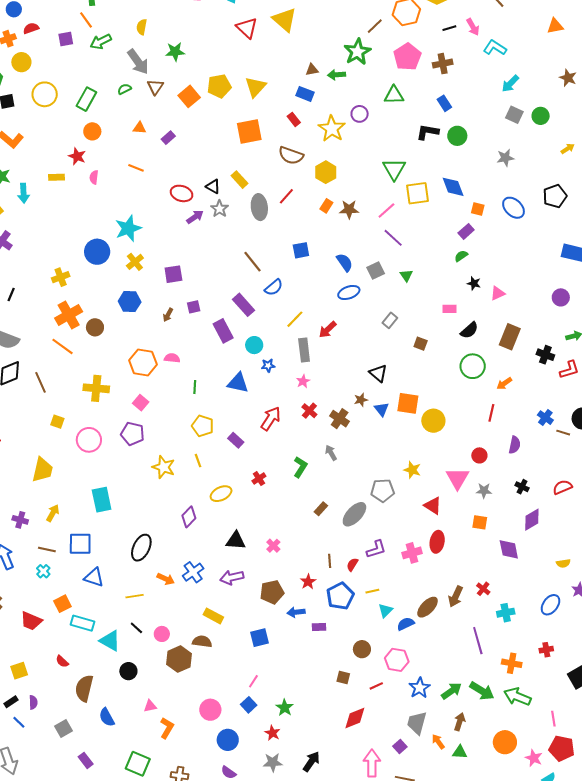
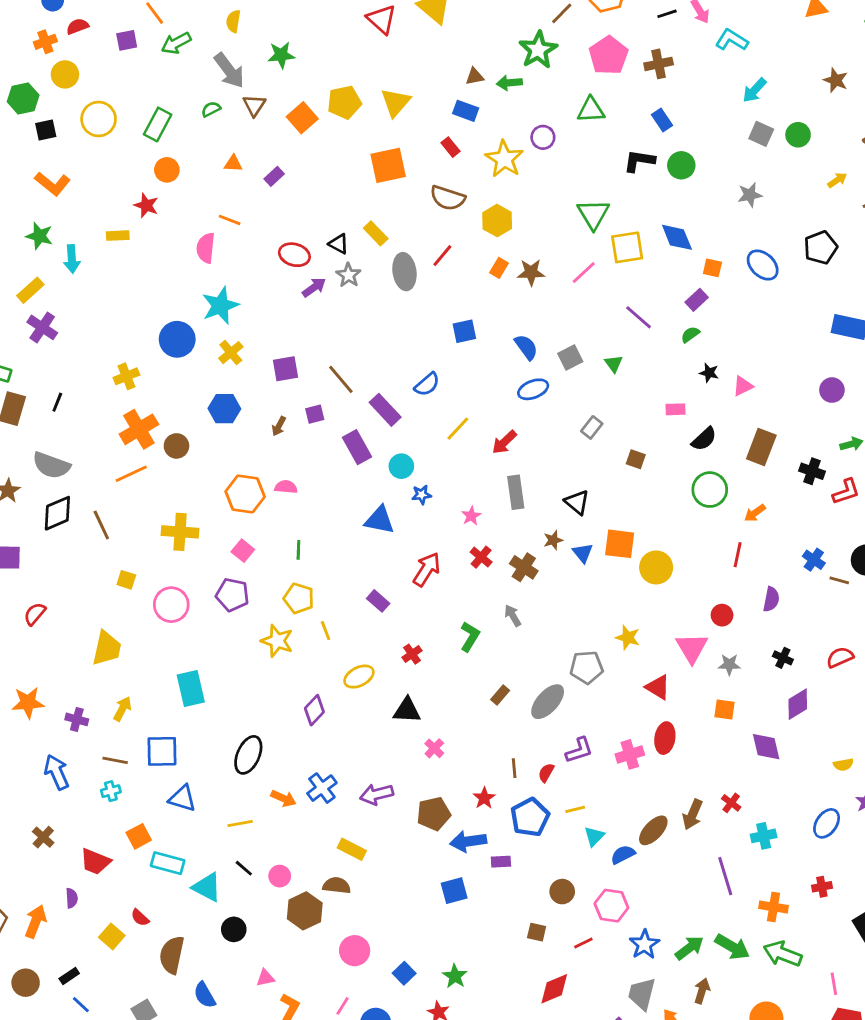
pink semicircle: (94, 177) -> (206, 248), moved, size x1.5
purple line: (393, 238) -> (639, 317), moved
brown line: (253, 262) -> (341, 379), moved
orange line: (63, 346) -> (131, 474), turned -60
gray rectangle: (304, 350) -> (516, 492), moved
green line: (195, 387) -> (298, 550), moved
yellow pentagon: (203, 426) -> (299, 598), moved
black triangle: (236, 541) -> (407, 710), moved
cyan cross: (43, 571) -> (111, 791), turned 32
blue arrow: (296, 612) -> (468, 841), size x1.4
blue square: (259, 638) -> (454, 891), moved
yellow square: (19, 671) -> (112, 936), moved, turned -30
pink line: (253, 681) -> (343, 1006), moved
purple semicircle: (33, 702) -> (72, 898), moved
pink circle: (210, 710) -> (355, 951), moved

